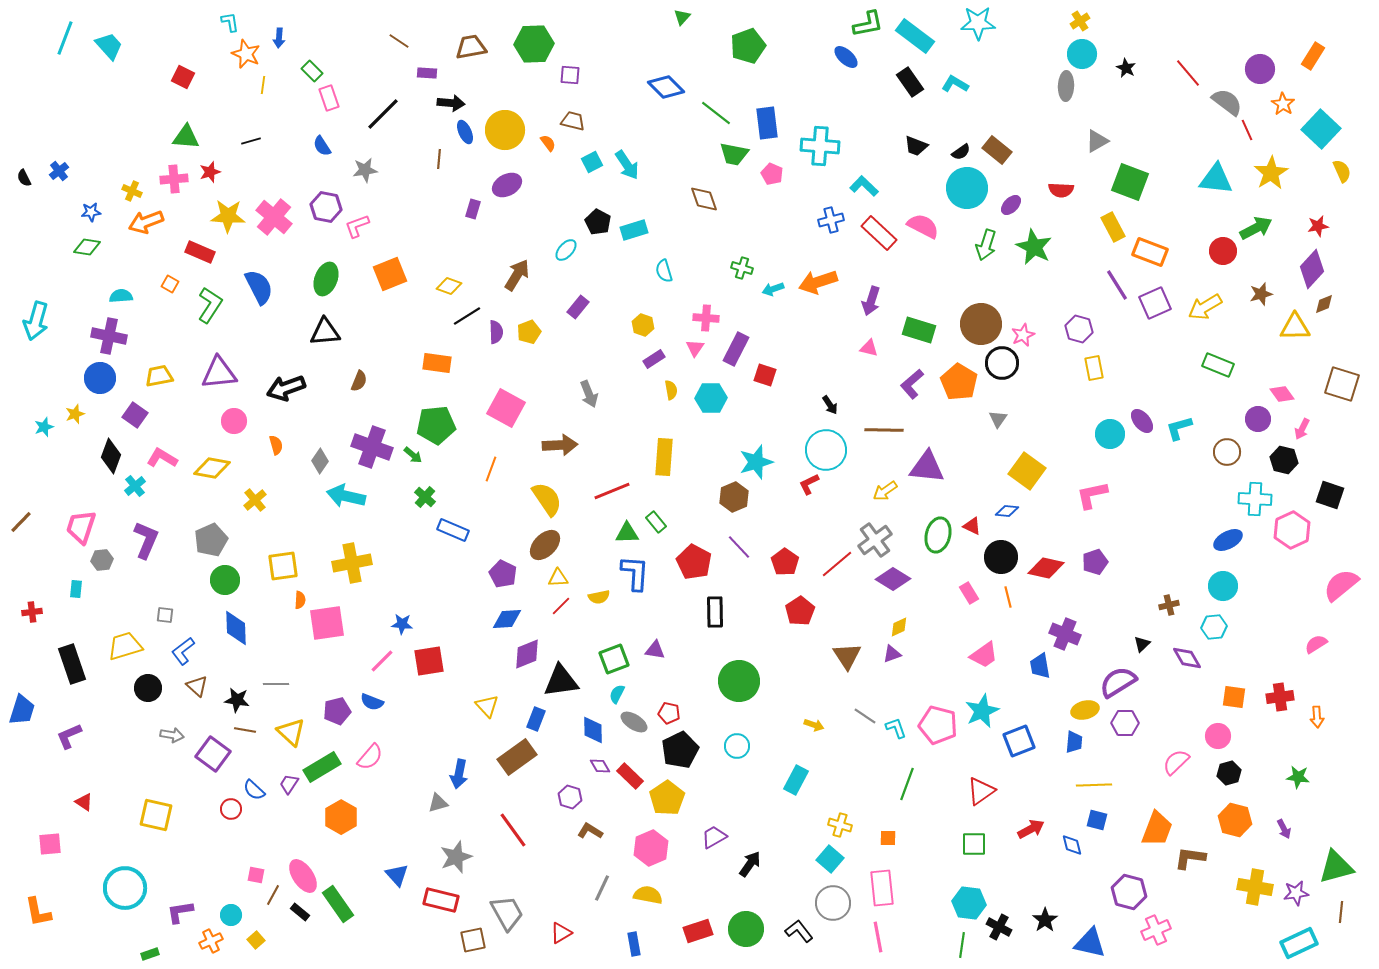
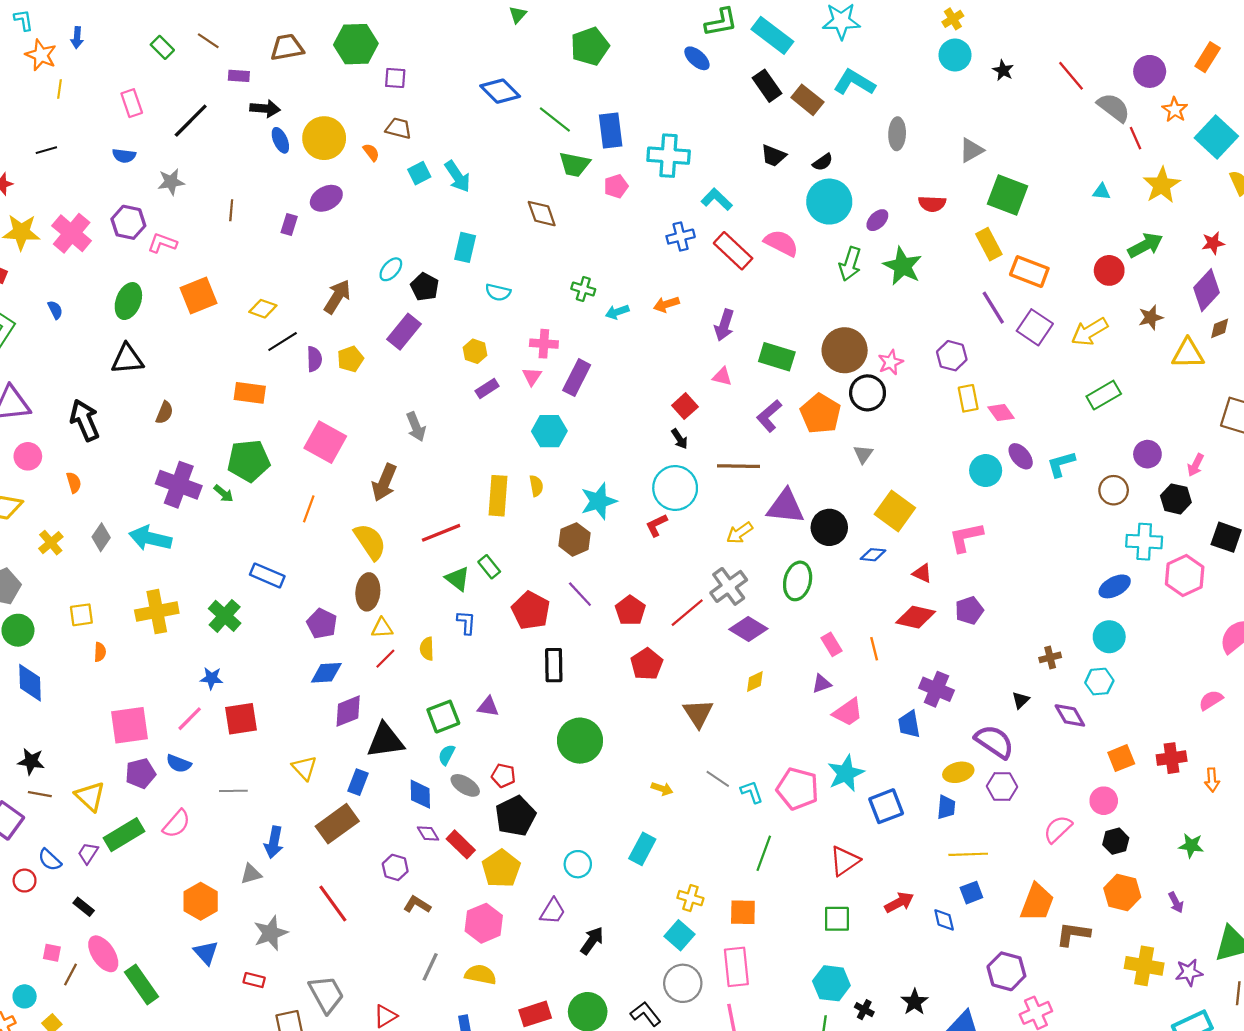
green rectangle: (312, 71) -> (162, 47), moved
cyan L-shape: (955, 84) -> (854, 82), moved, size x1.4
gray ellipse: (1066, 86) -> (897, 134), moved
blue semicircle: (322, 146) -> (124, 156), turned -50
brown rectangle: (997, 150) -> (807, 100), moved
brown line: (439, 159) -> (231, 210), moved
pink pentagon: (772, 174) -> (616, 186), turned 30
cyan triangle: (1216, 179) -> (1102, 192), size x0.5
black pentagon: (598, 222) -> (425, 287), moved
pink L-shape: (357, 226) -> (162, 243), turned 40
cyan rectangle: (634, 230) -> (465, 247), turned -60
cyan semicircle: (664, 271) -> (498, 292), turned -60
orange arrow: (818, 282) -> (666, 304), size x0.6
blue semicircle: (259, 287) -> (55, 310), size x0.5
purple square: (1155, 303) -> (1035, 327), turned -32
purple rectangle: (578, 307) -> (404, 332), size x1.4
green rectangle: (1218, 365) -> (1104, 395), turned -52
red square: (765, 375) -> (685, 406), moved, turned 30
black arrow: (286, 388) -> (85, 420), turned 87
yellow semicircle: (671, 390) -> (536, 486), moved
pink diamond: (1282, 394) -> (1001, 413), moved
brown arrow: (560, 445) -> (384, 483), turned 116
gray diamond: (320, 461) -> (101, 537), moved
green cross: (425, 497) -> (225, 616), moved, size x1.4
red triangle: (972, 526) -> (922, 573), moved
green triangle: (627, 533) -> (458, 579), turned 40
brown ellipse: (545, 545) -> (368, 592), turned -40
black circle: (1001, 557) -> (829, 527), moved
yellow square: (283, 566) -> (81, 615), size x0.7
blue L-shape: (635, 573) -> (466, 623), size x0.6
yellow semicircle: (599, 597) -> (427, 649), turned 100
pink square: (327, 623) -> (129, 725), moved
purple triangle: (892, 654) -> (822, 684), moved
purple semicircle: (1118, 682) -> (994, 742), turned 66
gray line: (276, 684) -> (233, 791), moved
orange square: (1234, 697) -> (1121, 758), turned -30
cyan circle: (737, 746) -> (578, 864), moved
orange hexagon: (341, 817) -> (201, 901), moved
blue square: (1097, 820) -> (971, 893), turned -35
purple trapezoid: (714, 837) -> (553, 911), turned 152
orange square: (888, 838) -> (743, 912), size x1.5
red rectangle: (441, 900) -> (254, 980), size x0.6
black rectangle: (300, 912) -> (84, 907), moved
black cross: (999, 927) -> (864, 1010), size x0.7

